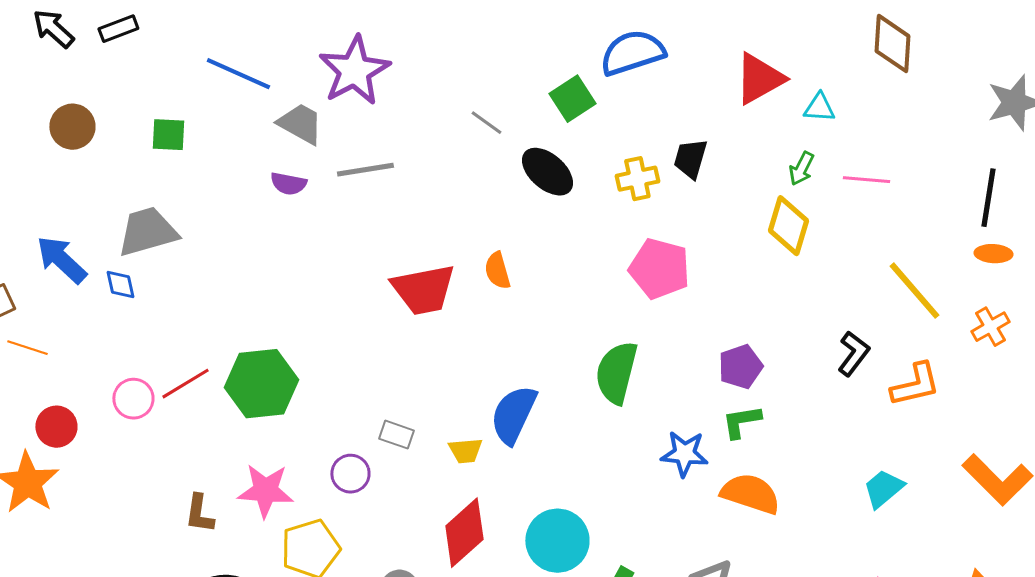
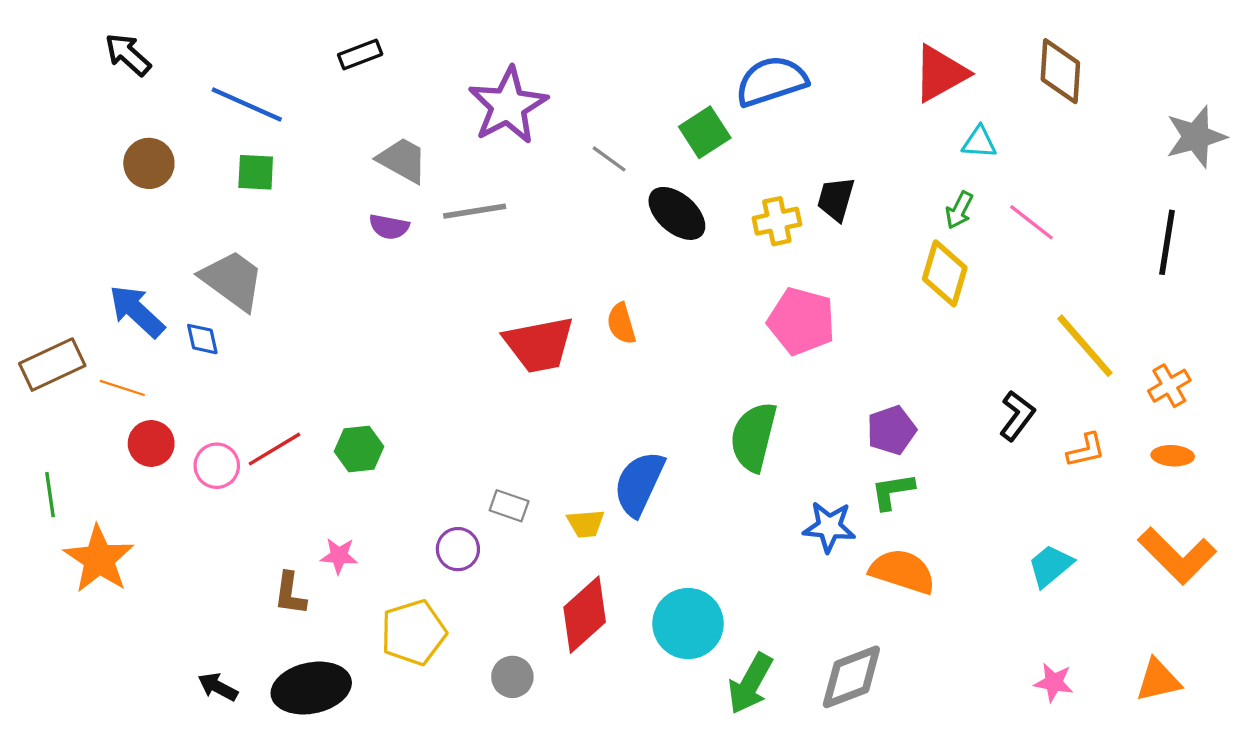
black rectangle: (118, 29) -> (360, 54), moved
purple star: (354, 71) -> (508, 106), moved
blue line: (238, 74) -> (247, 104), moved
red triangle: (759, 79) -> (940, 73), moved
pink line: (866, 180) -> (1031, 222), turned 33
gray trapezoid: (147, 232) -> (232, 280), turned 52
orange ellipse: (993, 254) -> (1173, 456), moved
orange line: (27, 348) -> (122, 388), moved
green hexagon: (261, 384) -> (359, 449), size x0.6
orange L-shape: (915, 385) -> (1086, 450), size x0.7
red circle: (56, 427) -> (151, 443), moved
pink star: (265, 491) -> (339, 556), moved, size x0.6

